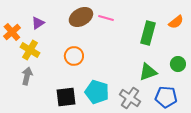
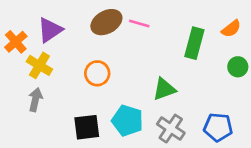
purple triangle: (38, 23) -> (50, 30), size x1.5
green circle: (178, 64) -> (238, 67), moved
green triangle: (148, 72) -> (164, 89), moved

